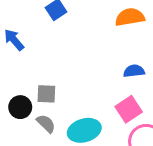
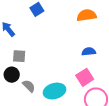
gray square: (46, 94) -> (19, 56), moved

